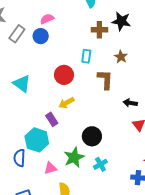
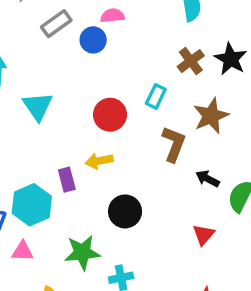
brown cross: (99, 30) -> (191, 61), turned 35
brown star: (121, 57) -> (211, 116), size x1.5
black arrow: (130, 103) -> (208, 179), moved
black circle: (92, 136) -> (125, 211), moved
pink triangle: (50, 168) -> (22, 251), moved

